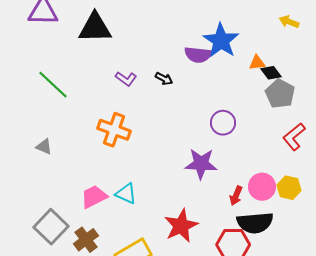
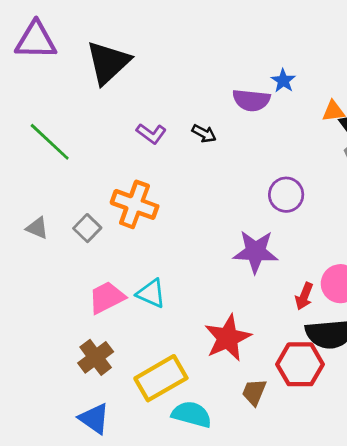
black triangle: (95, 28) -> (108, 63), turned -42
blue star: (221, 41) -> (283, 81), size x0.5
gray square: (51, 227) -> (87, 228), moved, size x0.6

